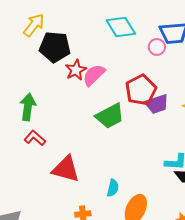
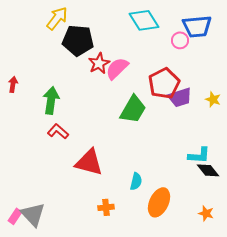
green trapezoid: (110, 116) -> (133, 109), turned -32

